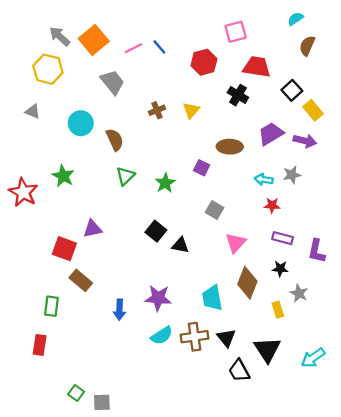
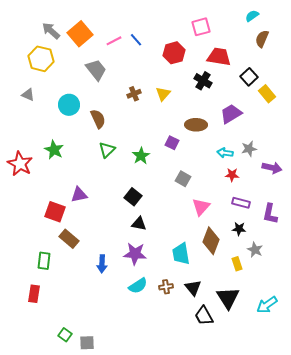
purple arrow: (305, 141) -> (272, 168), moved
black triangle: (180, 245) -> (139, 224), moved
brown cross: (195, 337) -> (166, 287), size x0.6

